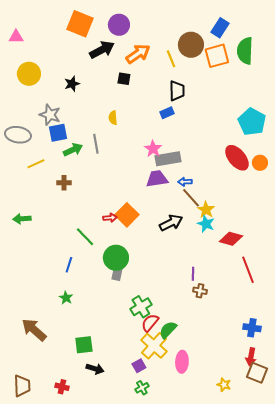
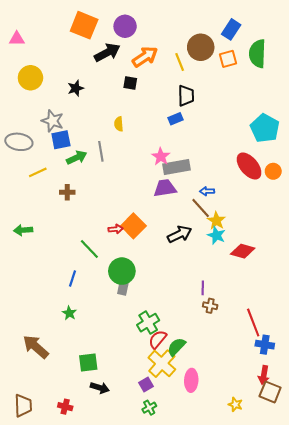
orange square: (217, 56) -> (228, 59), size x0.7
blue arrow: (185, 182) -> (207, 191), moved
red line: (248, 270) -> (253, 323), moved

